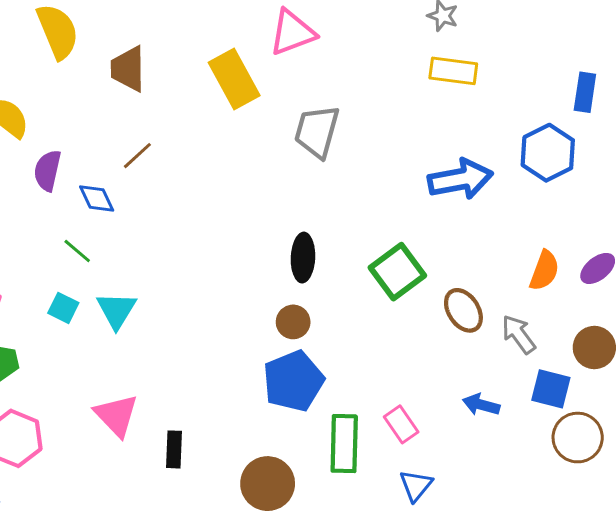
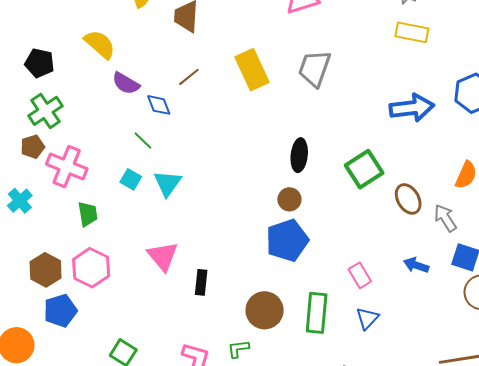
yellow rectangle: (234, 79) -> (252, 70), moved
purple semicircle: (47, 171) -> (126, 83), turned -76
green rectangle: (344, 444) -> (317, 313), moved

